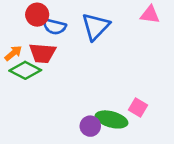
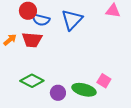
green diamond: (25, 70) -> (32, 81), moved
purple circle: (90, 126) -> (58, 93), moved

